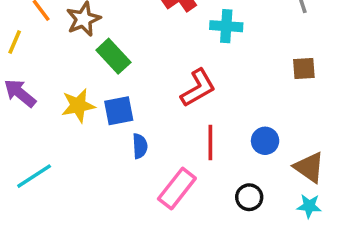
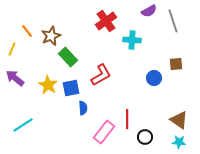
red L-shape: (198, 88) -> (101, 75), moved
yellow star: (78, 106) -> (48, 85), turned -30
blue circle: (265, 141) -> (154, 78), moved
red line: (210, 143) -> (127, 119), moved

